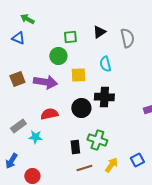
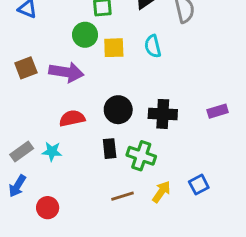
yellow square: (78, 75) -> (114, 48), moved
black cross: (104, 97) -> (163, 114), moved
gray rectangle: (18, 126) -> (22, 151), moved
black rectangle: (75, 147) -> (110, 149), moved

